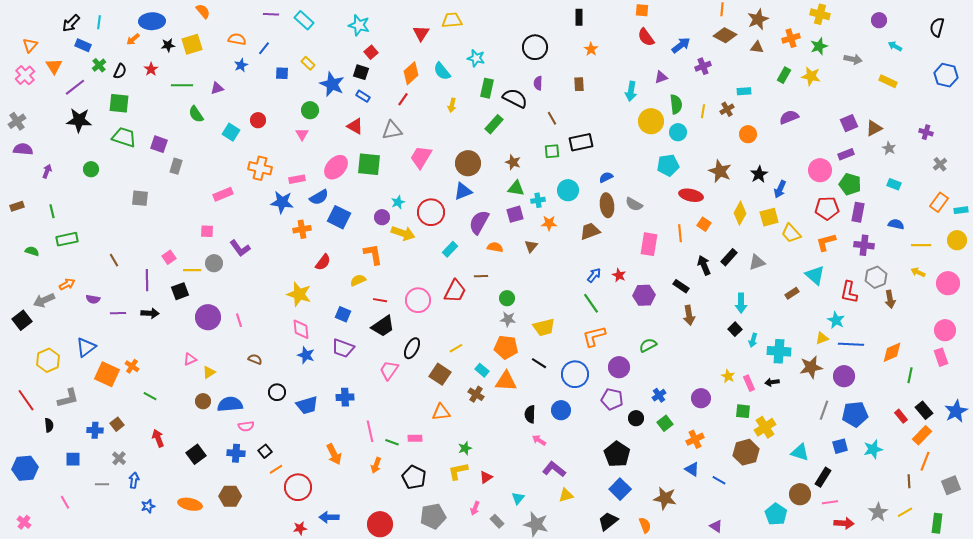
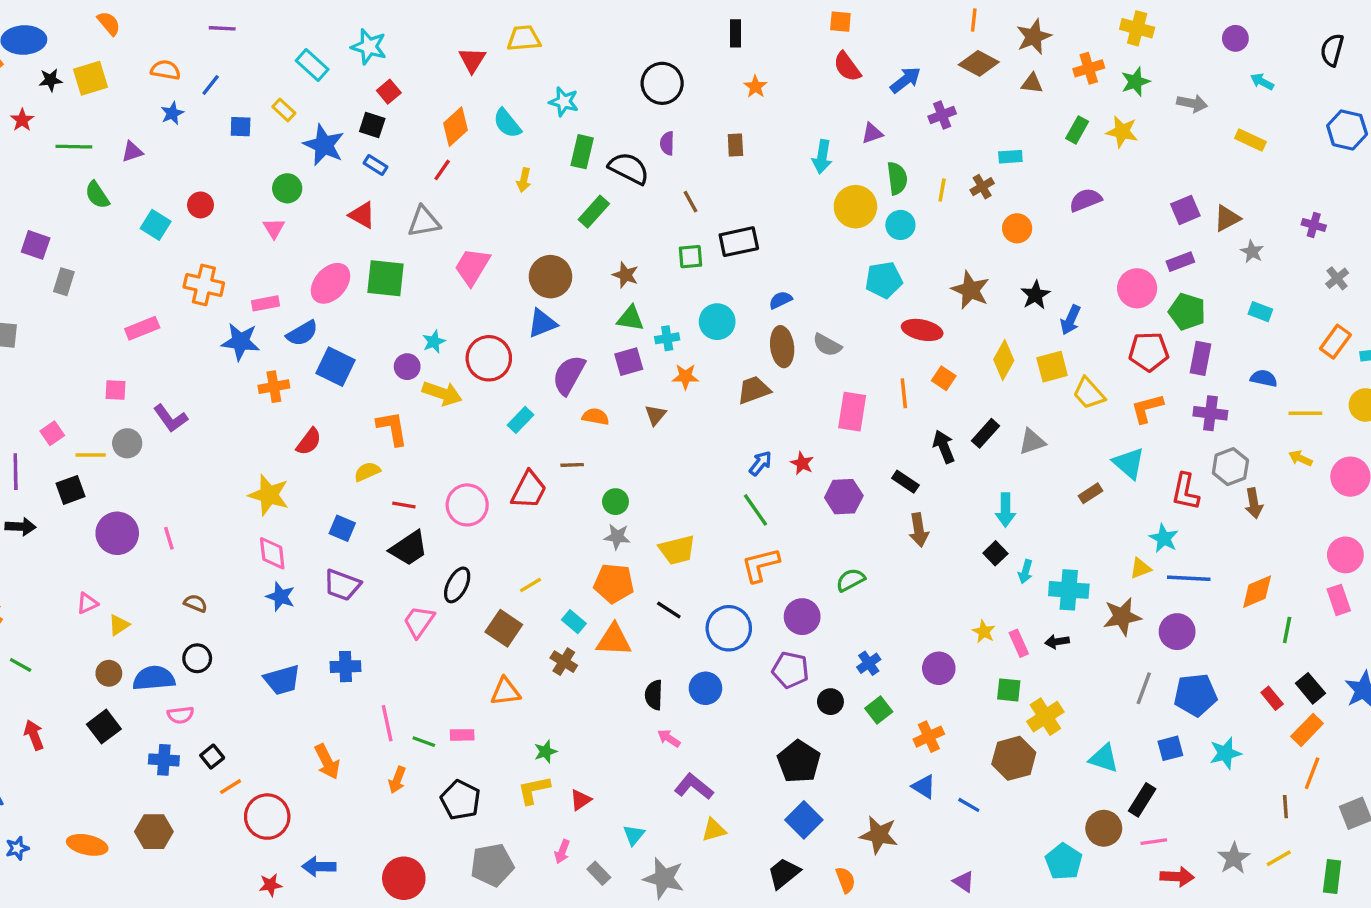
cyan rectangle: (304, 20) -> (312, 65), moved
black circle: (277, 392) -> (197, 658), moved
black square: (196, 454) -> (104, 727), moved

